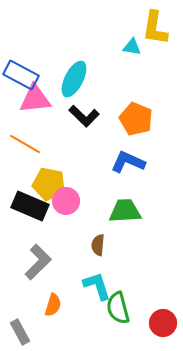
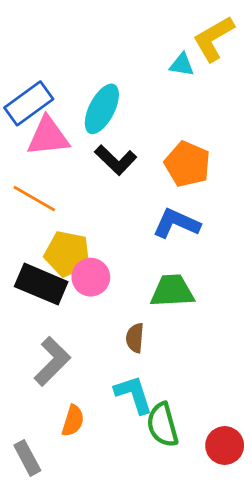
yellow L-shape: (155, 28) -> (214, 39), turned 51
blue rectangle: (21, 75) -> (29, 103), turned -64

